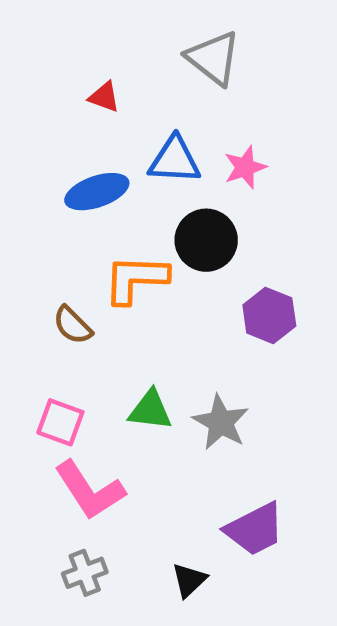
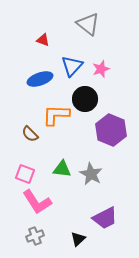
blue triangle: (175, 160) -> (72, 66), turned -50
purple hexagon: (269, 315) -> (111, 130), size x1.4

